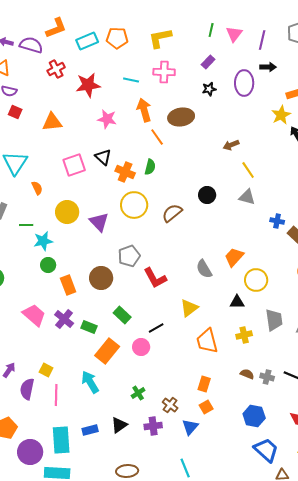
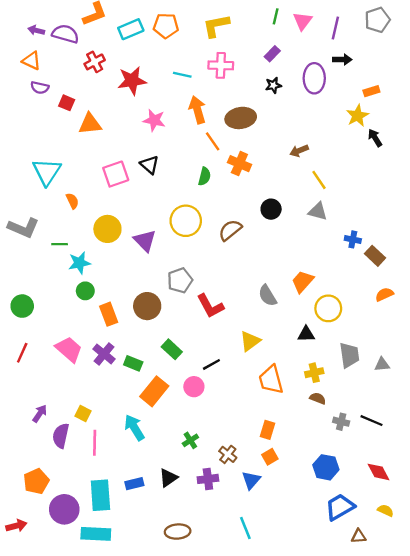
red square: (15, 112) -> (67, 103), moved
orange cross: (125, 172) -> (239, 164), moved
brown semicircle: (247, 374) -> (318, 398), moved
blue trapezoid: (266, 450) -> (340, 507), turned -72

